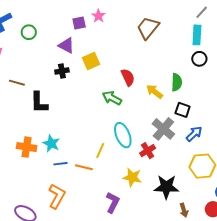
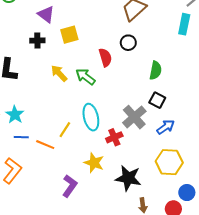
black circle: (199, 59) -> (128, 43), moved
yellow arrow: (155, 92) -> (59, 73), moved

